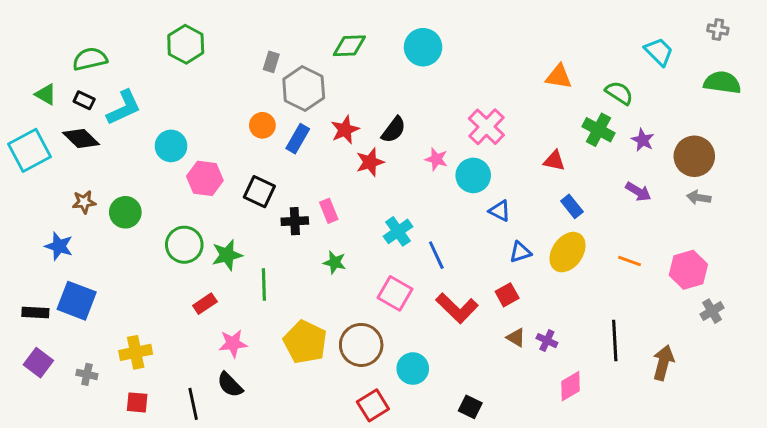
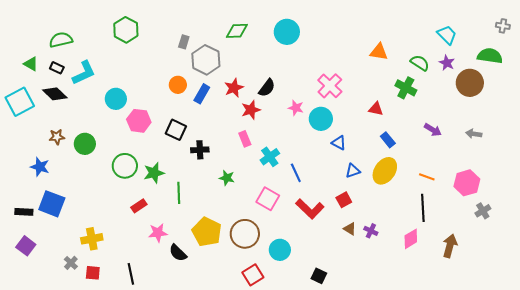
gray cross: (718, 29) -> (503, 26), moved
purple star: (643, 140) -> (447, 63), moved
brown circle: (694, 156) -> (470, 83), moved
pink rectangle: (329, 211) -> (245, 139), moved
black line: (615, 341) -> (423, 208), moved
gray cross: (87, 374) -> (71, 263), moved, turned 32
black semicircle: (230, 385) -> (178, 253), moved
pink diamond: (570, 386) -> (411, 239), moved

